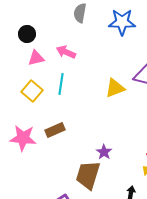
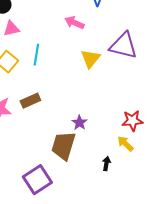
pink arrow: (66, 52) -> (74, 23), moved
yellow triangle: (115, 88) -> (90, 59), turned -30

